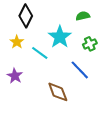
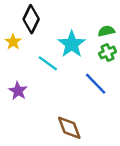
green semicircle: (83, 16) -> (106, 31), moved
yellow star: (17, 42) -> (13, 42), moved
brown diamond: (58, 92) -> (69, 128), moved

